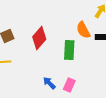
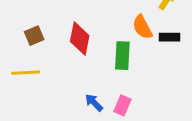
red diamond: (39, 38) -> (80, 38), turned -30

